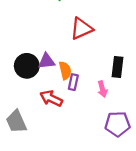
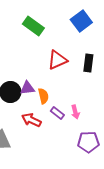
black rectangle: (117, 67) -> (88, 63), moved
purple rectangle: (73, 82) -> (57, 113), moved, turned -64

